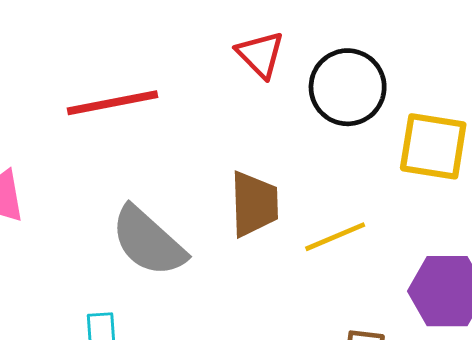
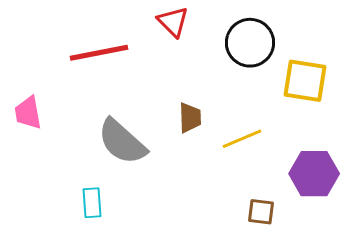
red triangle: (260, 54) -> (173, 22), moved
brown trapezoid: (254, 204) -> (190, 118), size x0.7

